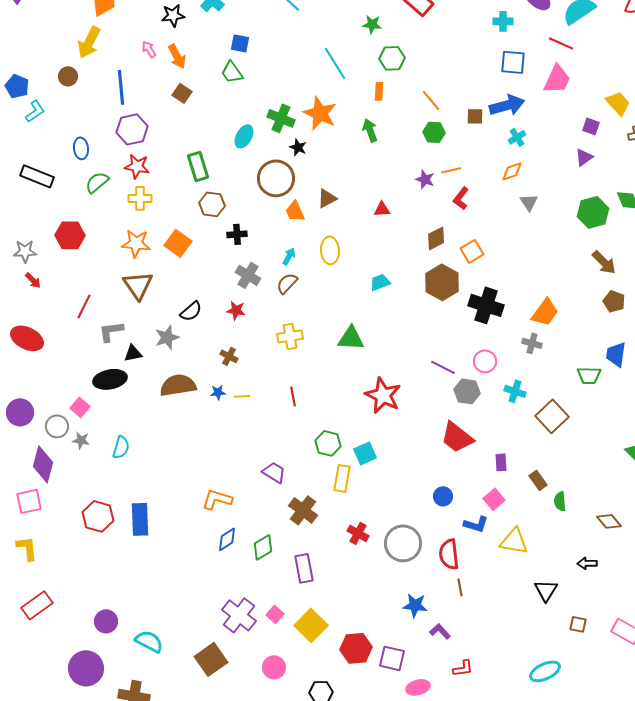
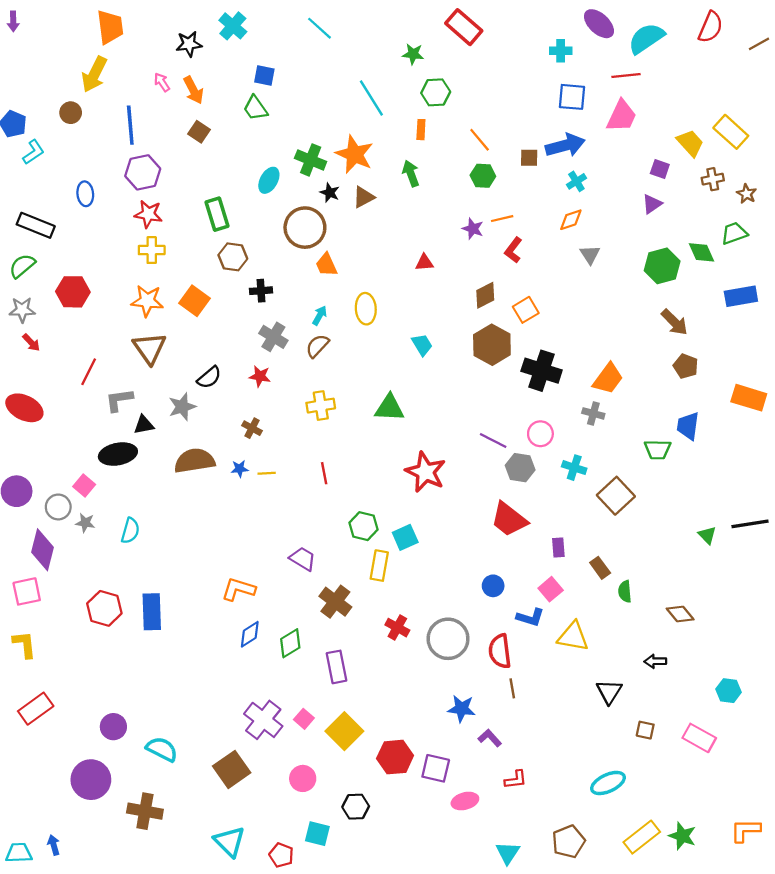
red line: (561, 43) -> (626, 75), turned -30
green semicircle: (97, 182) -> (22, 266), moved
brown triangle: (327, 198) -> (364, 197), moved
cyan trapezoid: (380, 282) -> (422, 345), turned 80

